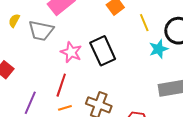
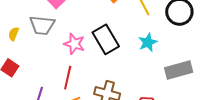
yellow semicircle: (14, 21) -> (14, 34), moved
cyan star: (159, 49) -> (148, 42), moved

